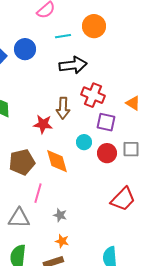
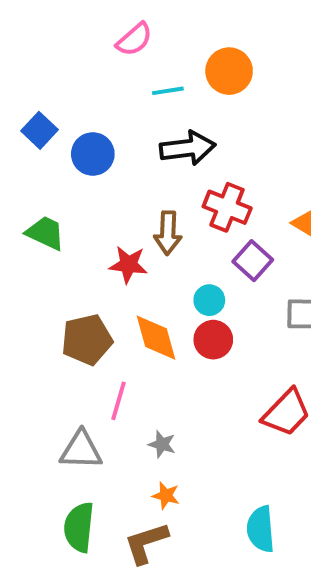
blue circle: (25, 49) -> (93, 154), moved
purple square: (106, 122) -> (253, 261), turned 30
red circle: (107, 153) -> (213, 340), moved

